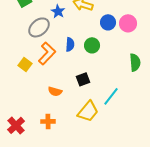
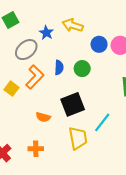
black square: (83, 79) -> (73, 104), size x1.6
yellow trapezoid: (88, 111) -> (78, 138), turned -50

